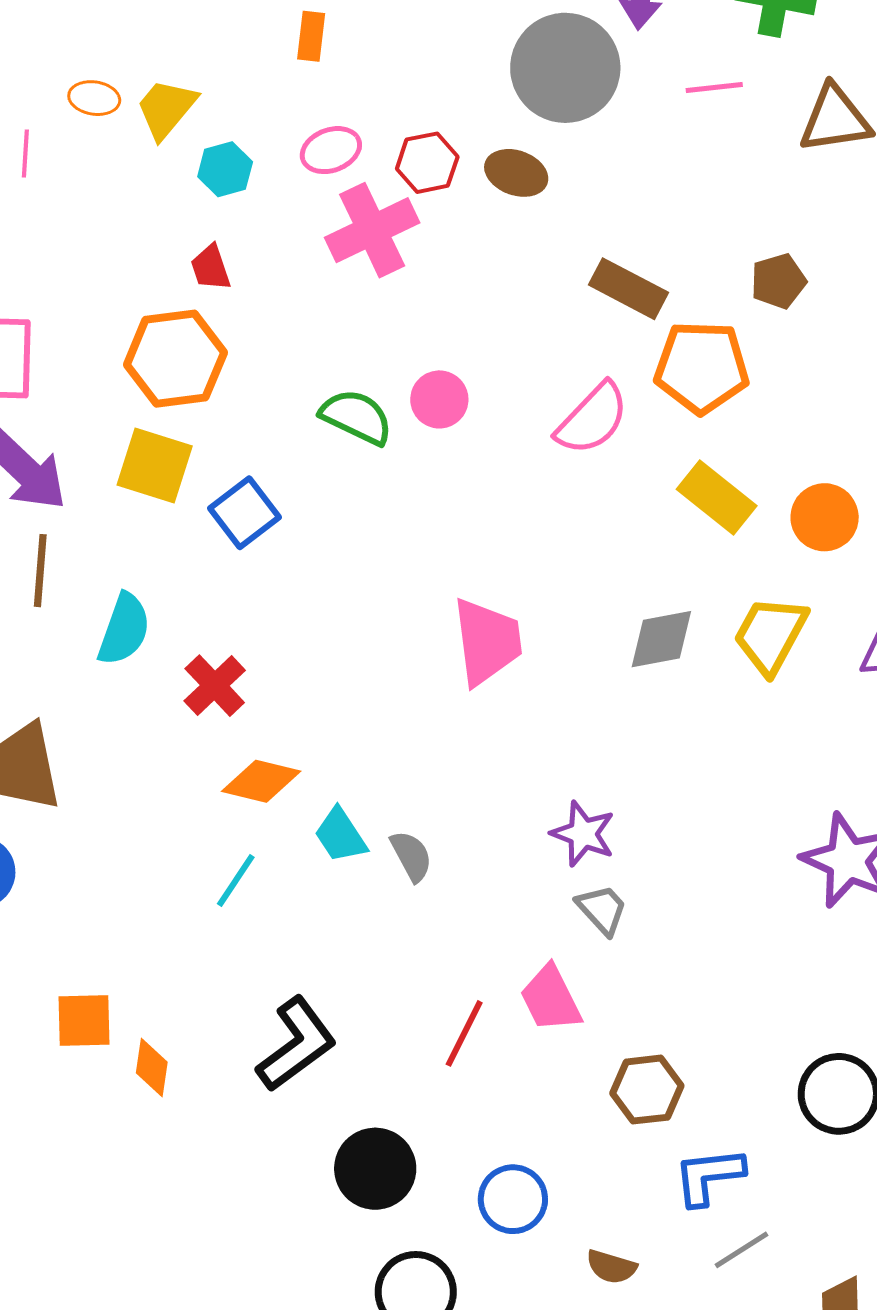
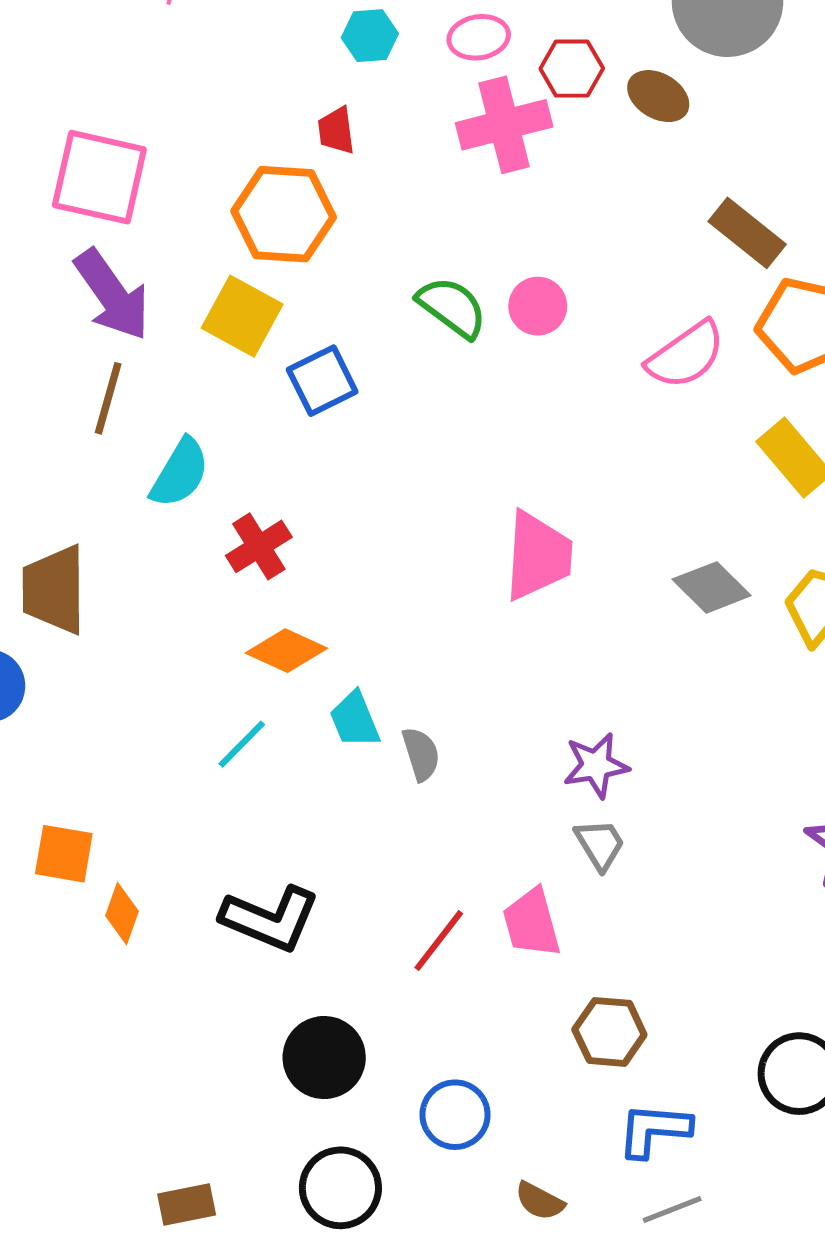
gray diamond: (661, 639) -> (712, 587), turned 44
purple star: (583, 834) -> (596, 765), turned 30
black L-shape: (296, 1044) -> (270, 919), turned 48

